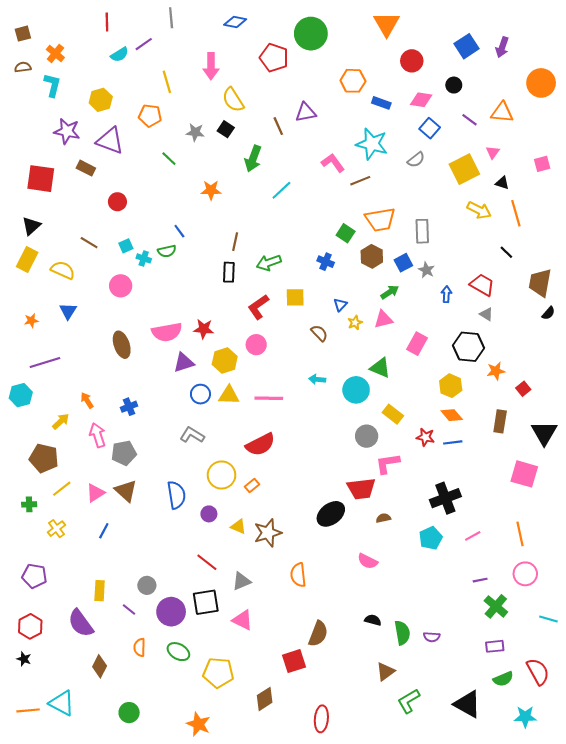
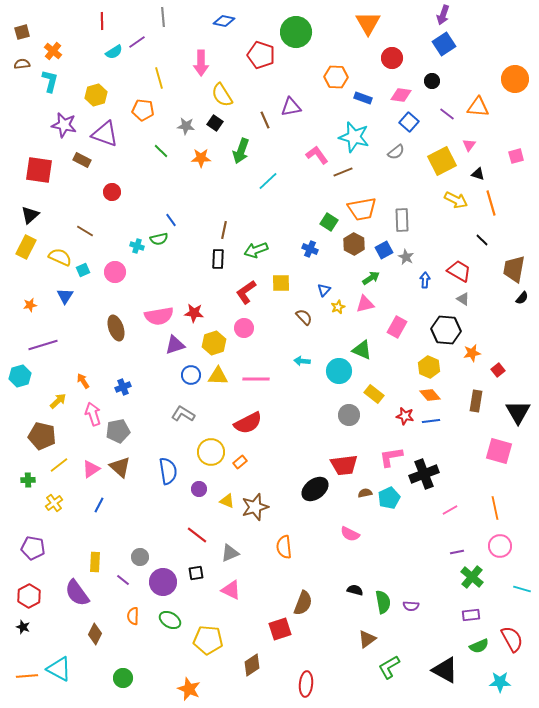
purple arrow: (502, 47) -> (443, 15), moved
orange star: (211, 190) -> (201, 158), moved
cyan square: (126, 246) -> (83, 270), moved
pink L-shape: (388, 463) -> (391, 457), moved
cyan pentagon: (431, 538) -> (389, 498), moved
black square: (206, 602) -> (196, 573), size x0.6

